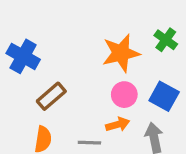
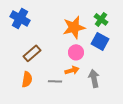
blue cross: (23, 56) -> (20, 18), moved
blue square: (164, 96) -> (100, 41), moved

